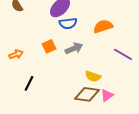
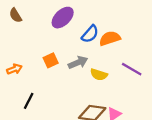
blue semicircle: (68, 23) -> (90, 34), moved, turned -42
yellow semicircle: (93, 76) -> (99, 75), moved

